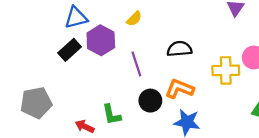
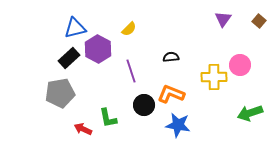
black semicircle: (179, 49) -> (171, 57), size x0.7
gray pentagon: (36, 103) -> (60, 93), moved

